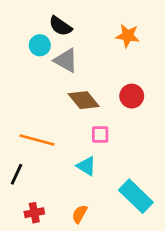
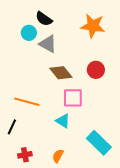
orange star: (128, 36) -> (93, 26), size x1.4
pink square: (100, 134) -> (73, 98), size x1.5

